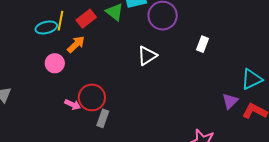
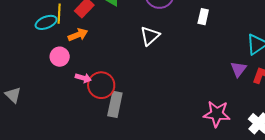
orange arrow: (76, 44) -> (78, 35), turned 30
pink arrow: (73, 105) -> (83, 78), moved
gray rectangle: (103, 118) -> (115, 104), size x1.4

